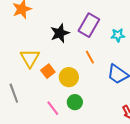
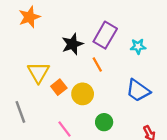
orange line: (90, 57) -> (97, 64), moved
green circle: (75, 102) -> (104, 122), moved

